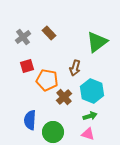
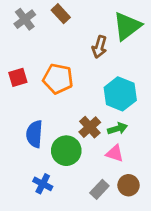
red square: (27, 66) -> (18, 77), moved
brown arrow: (75, 68) -> (99, 47), moved
brown cross: (64, 97) -> (90, 127), moved

